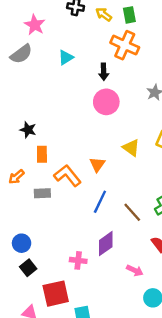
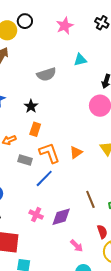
gray semicircle: (21, 54) -> (46, 74), moved
blue line: (100, 202) -> (44, 178), moved
pink cross: (78, 260) -> (36, 215), moved

